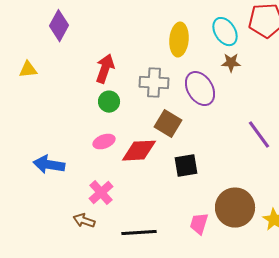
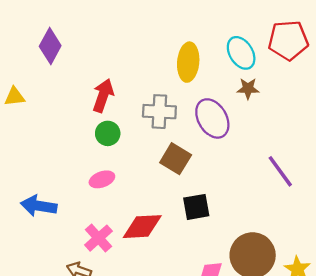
red diamond: (139, 151) -> (142, 227), moved

